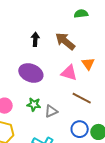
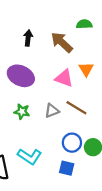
green semicircle: (81, 14) -> (84, 24), moved
gray triangle: (51, 111) -> (52, 111), moved

